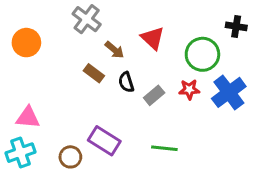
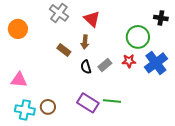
red triangle: (153, 38) -> (92, 19), moved
brown arrow: (114, 50) -> (85, 42), moved, turned 56
black semicircle: (126, 82) -> (86, 67), moved
purple rectangle: (104, 141) -> (88, 103), moved
cyan cross: (21, 153) -> (25, 110), moved, turned 30

